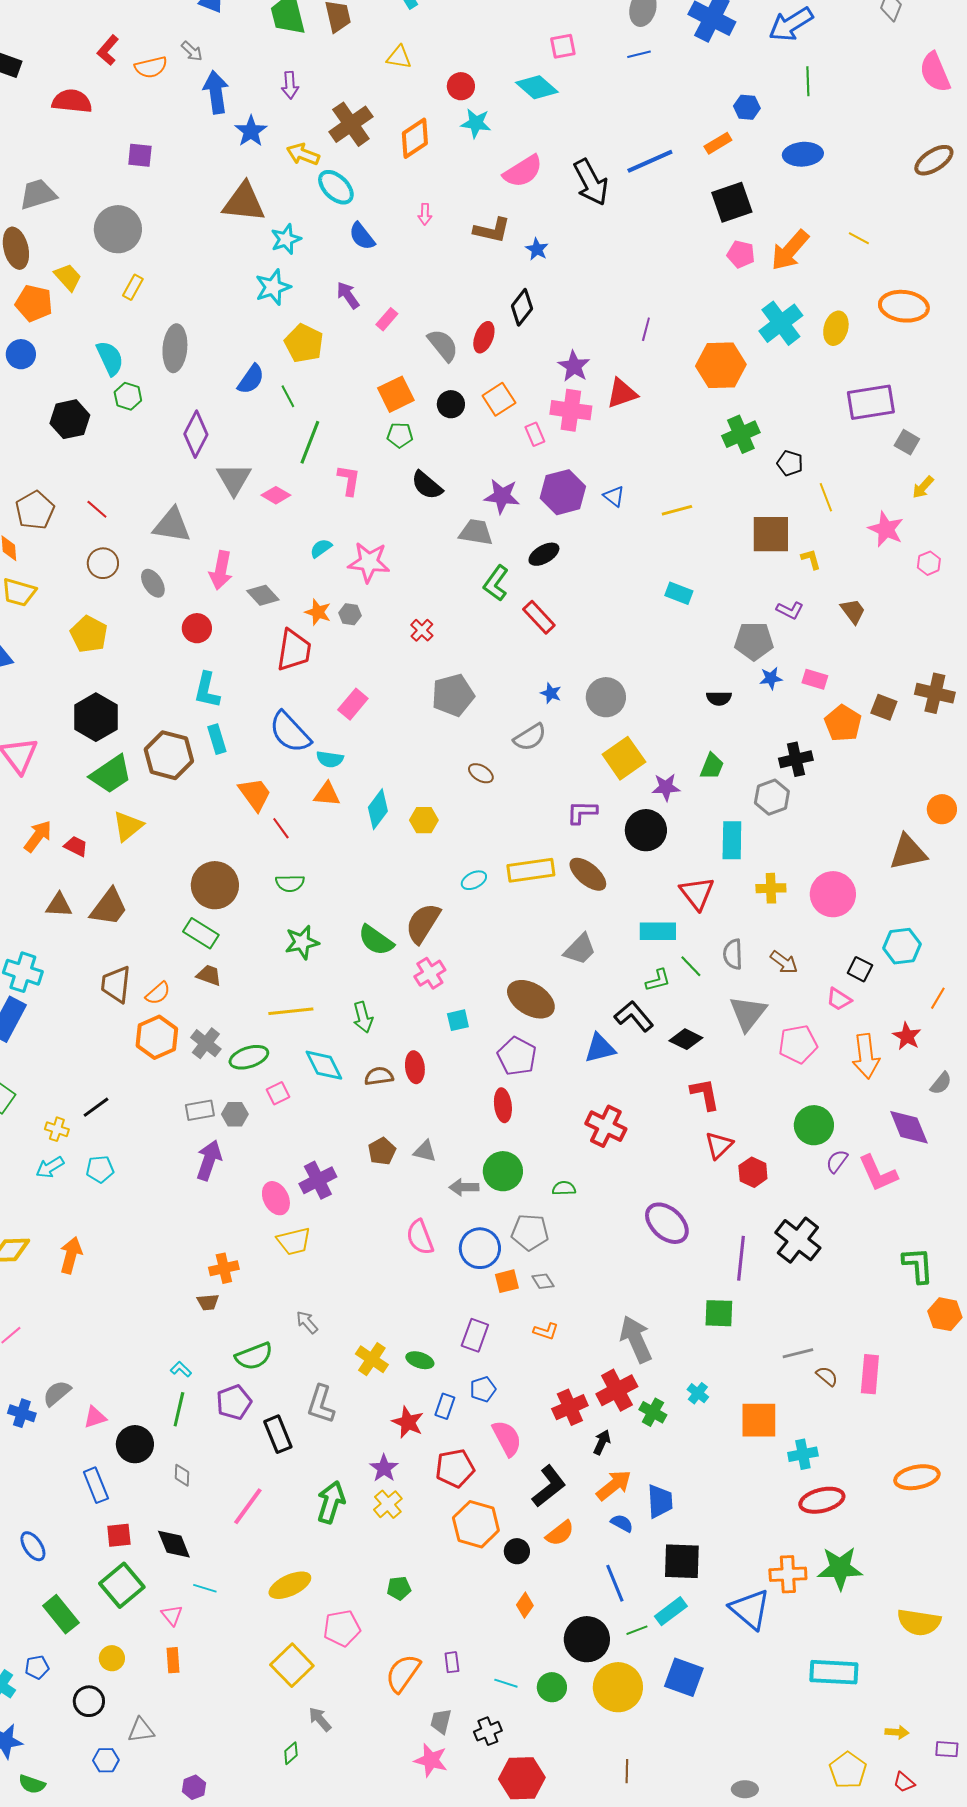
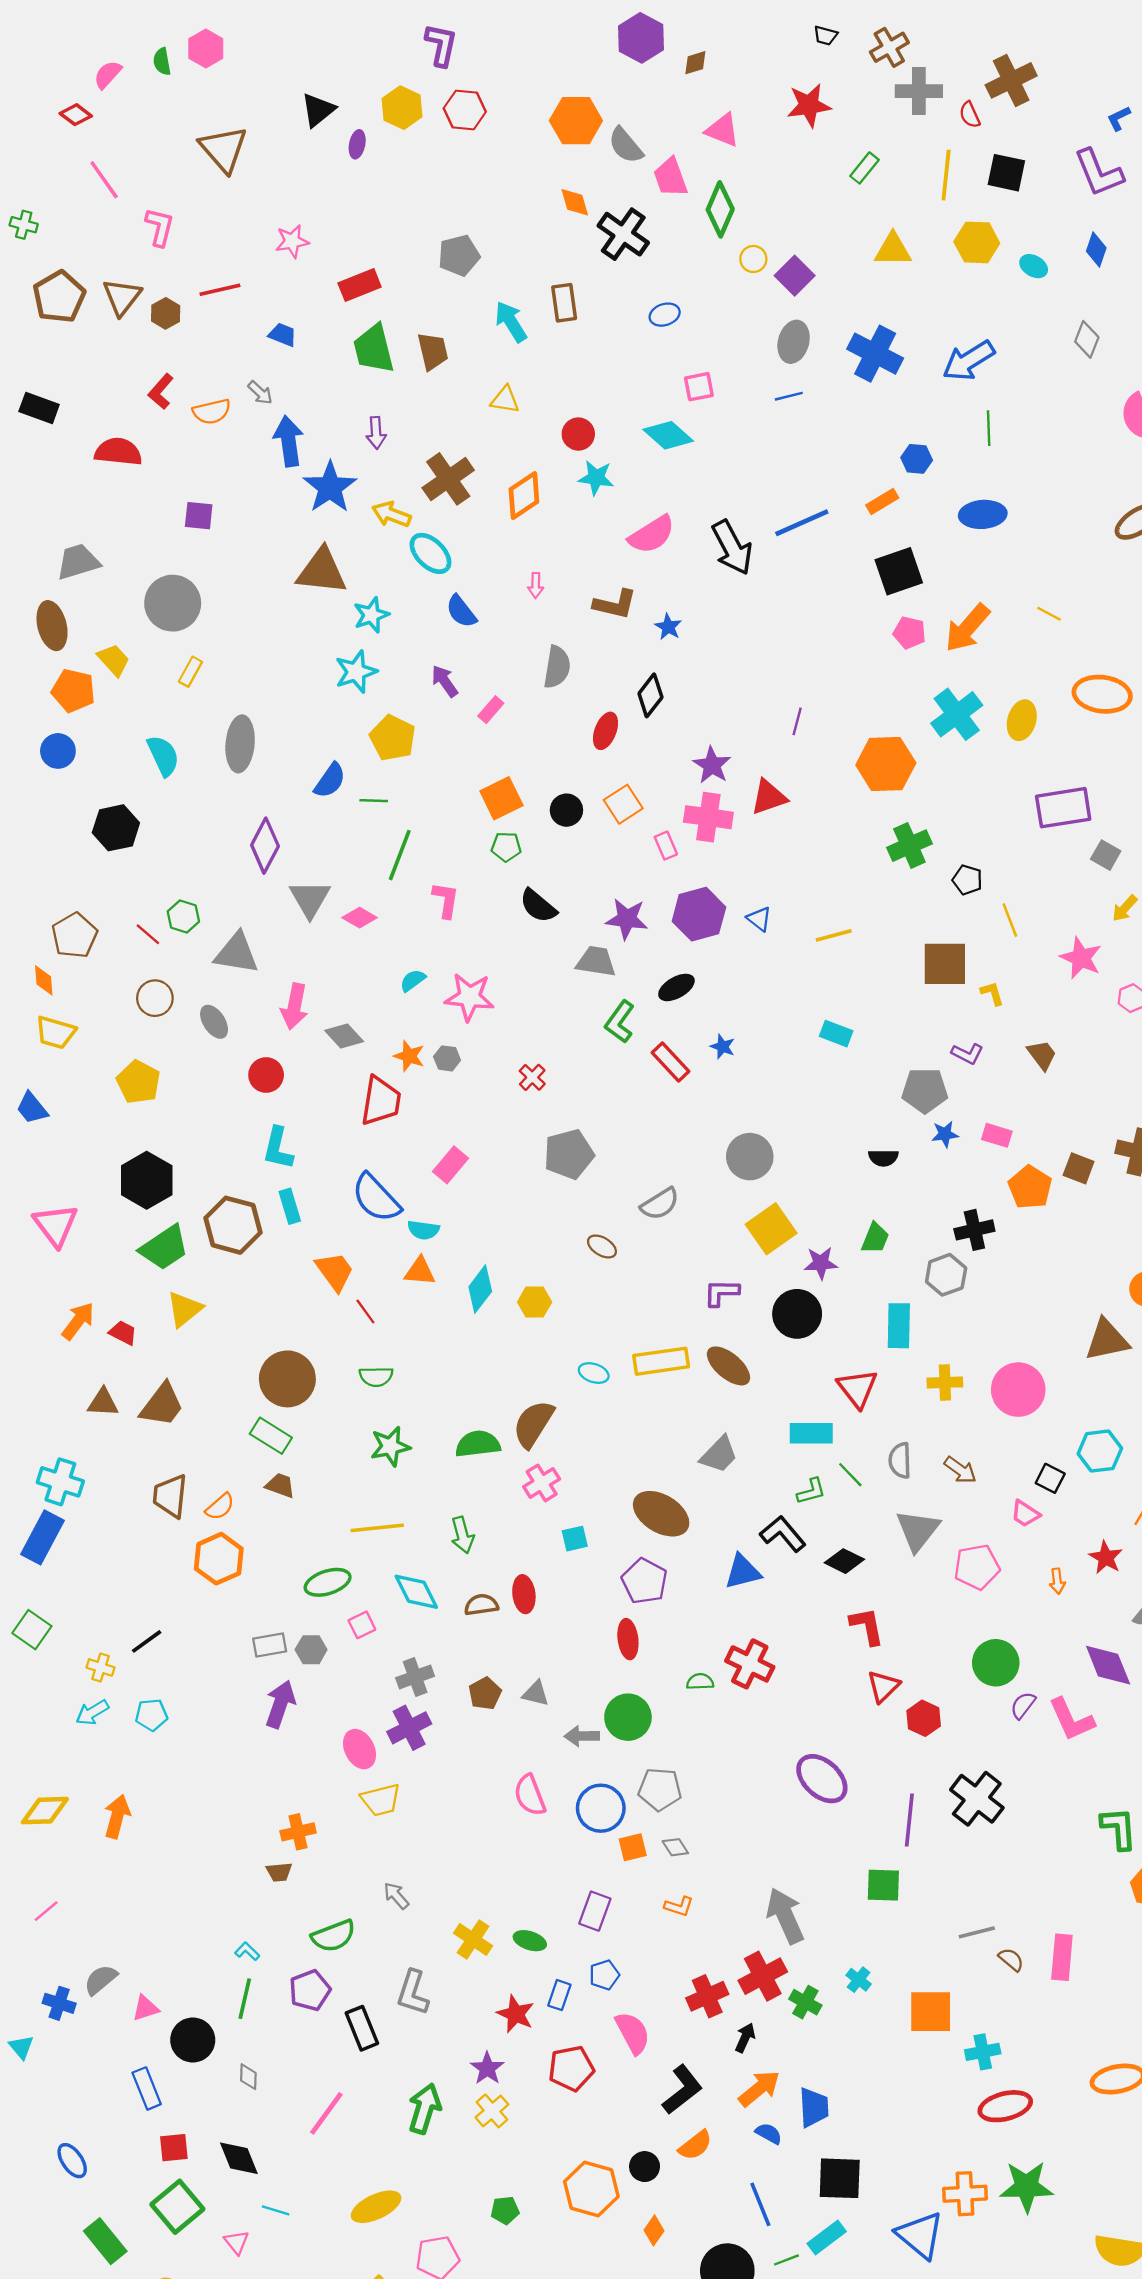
blue star: (251, 131) -> (330, 487), size x1.4
gray semicircle: (443, 345) -> (557, 667), moved, turned 48
green hexagon: (128, 396) -> (183, 917), moved
green line: (288, 396) -> (374, 801), turned -60
blue star: (551, 693) -> (723, 1047), moved
cyan ellipse: (474, 880) -> (594, 1373), turned 45
green semicircle: (376, 940) -> (478, 1444), turned 138
gray cross: (206, 1043) -> (415, 1677), moved, turned 32
orange arrow: (866, 1056) -> (1057, 1581), size x0.5
green semicircle: (564, 1188) -> (700, 1682), moved
orange hexagon: (476, 1524) -> (591, 2189), moved

